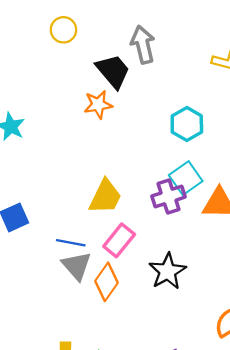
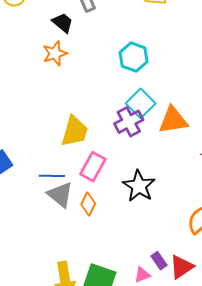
black trapezoid: (113, 71) -> (63, 23), size x0.7
orange diamond: (106, 282) -> (88, 204), size x0.7

